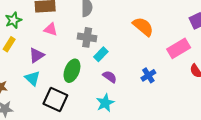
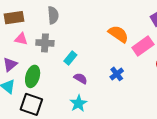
orange semicircle: (143, 27) -> (118, 34), moved
gray cross: (87, 37) -> (45, 43), moved
green ellipse: (72, 71) -> (33, 76), moved

